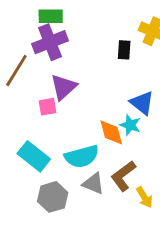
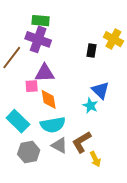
purple cross: (50, 42) -> (38, 39), turned 35
purple triangle: (63, 87) -> (45, 73), turned 35
orange diamond: (111, 132) -> (49, 99), moved

